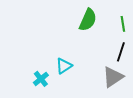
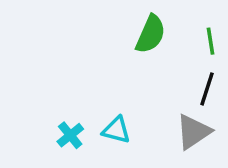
cyan triangle: (64, 66) -> (116, 130), moved, turned 48

